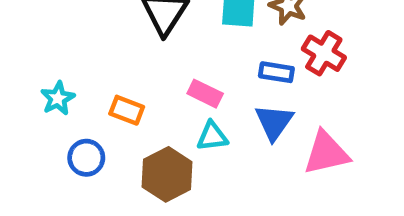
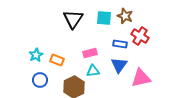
pink rectangle: (205, 94) -> (90, 53), turned -40
cyan star: (58, 98) -> (36, 55), moved

